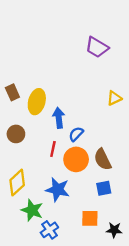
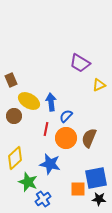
purple trapezoid: (97, 47) -> (80, 63), moved
yellow ellipse: (37, 102) -> (29, 101), moved, turned -75
brown semicircle: (103, 159) -> (89, 138), turned 48
blue square: (104, 188) -> (96, 178), moved, size x1.6

